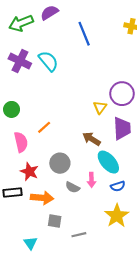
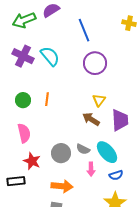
purple circle: (122, 94) -> (95, 63), moved
green circle: (12, 109) -> (23, 100), moved
orange line: (44, 127) -> (47, 99), moved, turned -40
brown arrow: (91, 139) -> (91, 119), moved
gray semicircle: (73, 187) -> (83, 149), moved
orange arrow: (42, 198) -> (62, 186), moved

